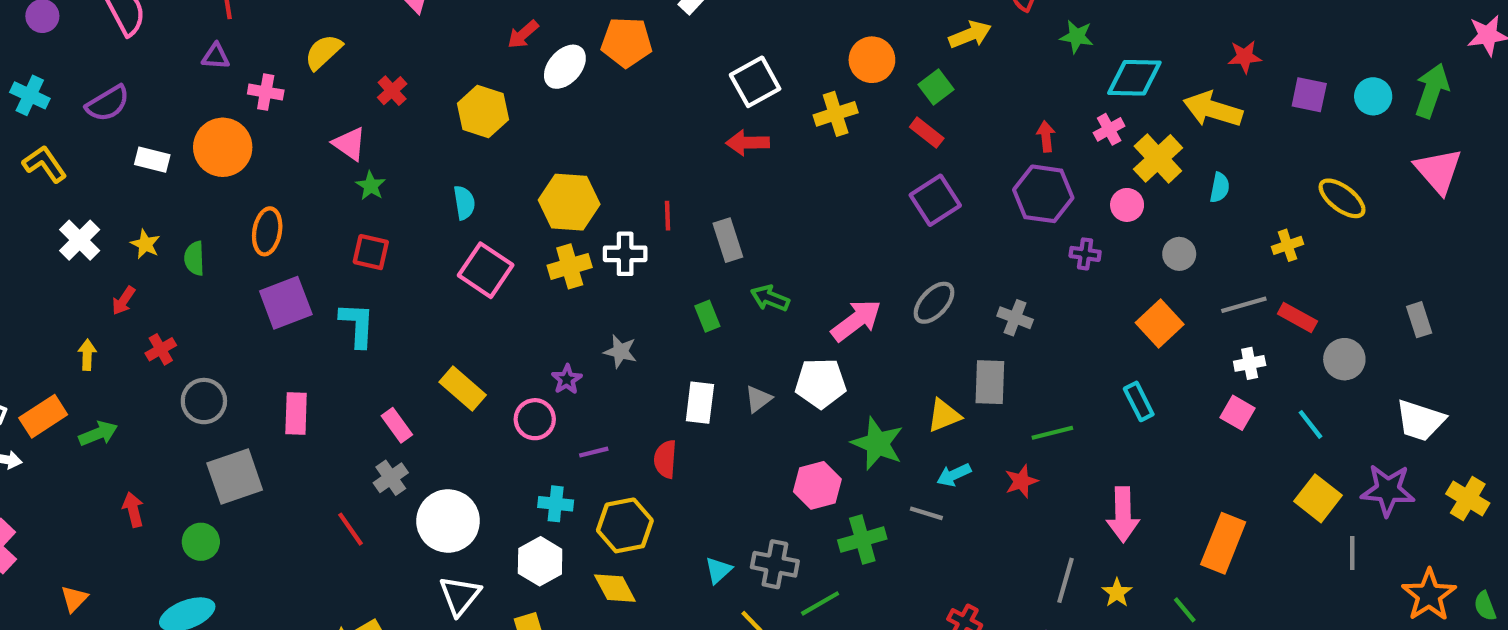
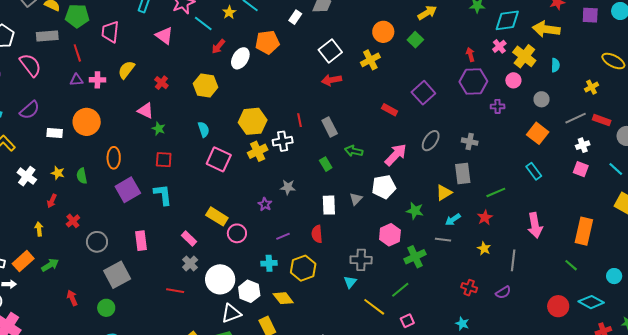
pink cross: (266, 92) -> (97, 80), moved
red rectangle: (927, 133) -> (390, 110), moved
pink circle: (535, 419) -> (237, 233), moved
green star: (877, 444) -> (415, 211), size x0.7
red line: (350, 529) -> (175, 291), turned -36
white hexagon: (540, 561) -> (249, 291), moved
gray cross: (775, 564) -> (361, 260), moved
yellow diamond: (615, 588) -> (283, 298), moved
yellow star: (1117, 593) -> (484, 248), moved
white triangle: (460, 596) -> (231, 313), turned 40

